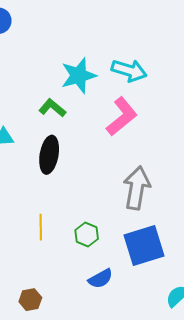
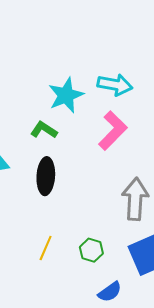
yellow line: (41, 227) -> (46, 248), turned 30

